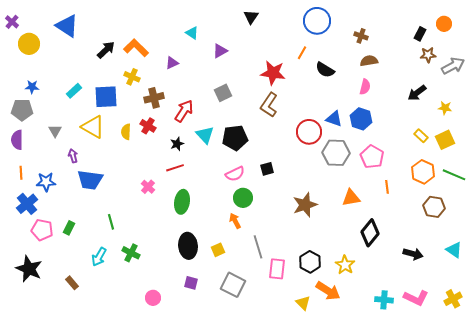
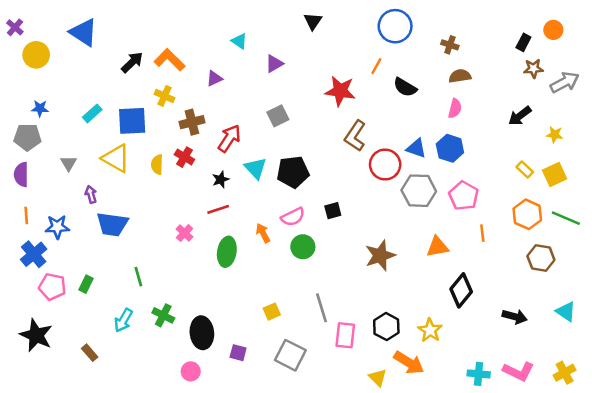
brown L-shape: (269, 105) -> (355, 136), moved
orange arrow: (235, 221) -> (263, 233), moved
black ellipse: (188, 246) -> (202, 333), moved

